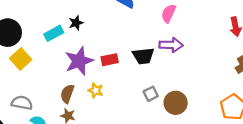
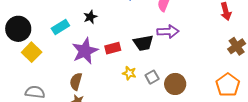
black star: (76, 23) -> (90, 17), moved
yellow star: (96, 90) -> (129, 73), moved

